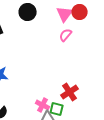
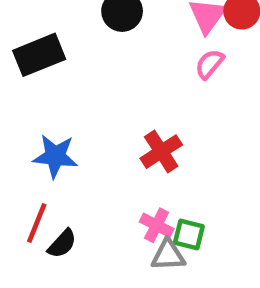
red cross: (70, 92) -> (161, 152), moved

